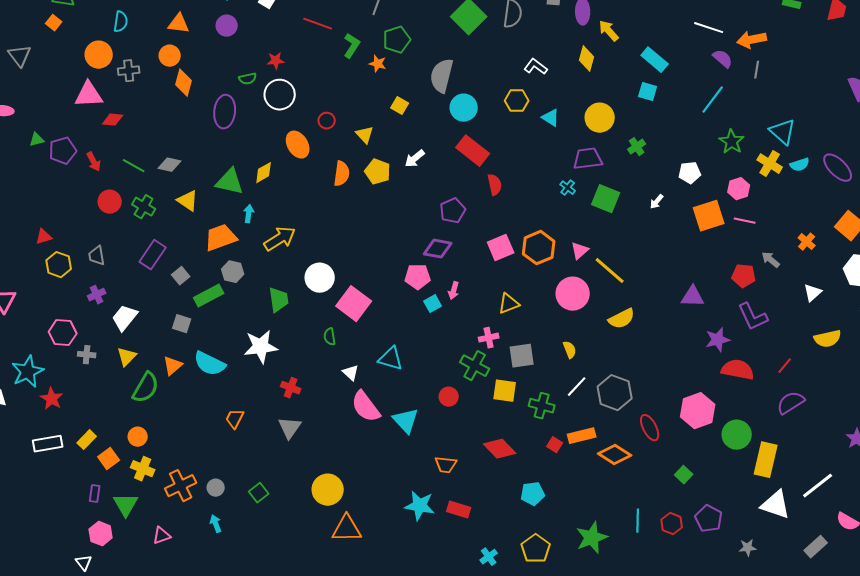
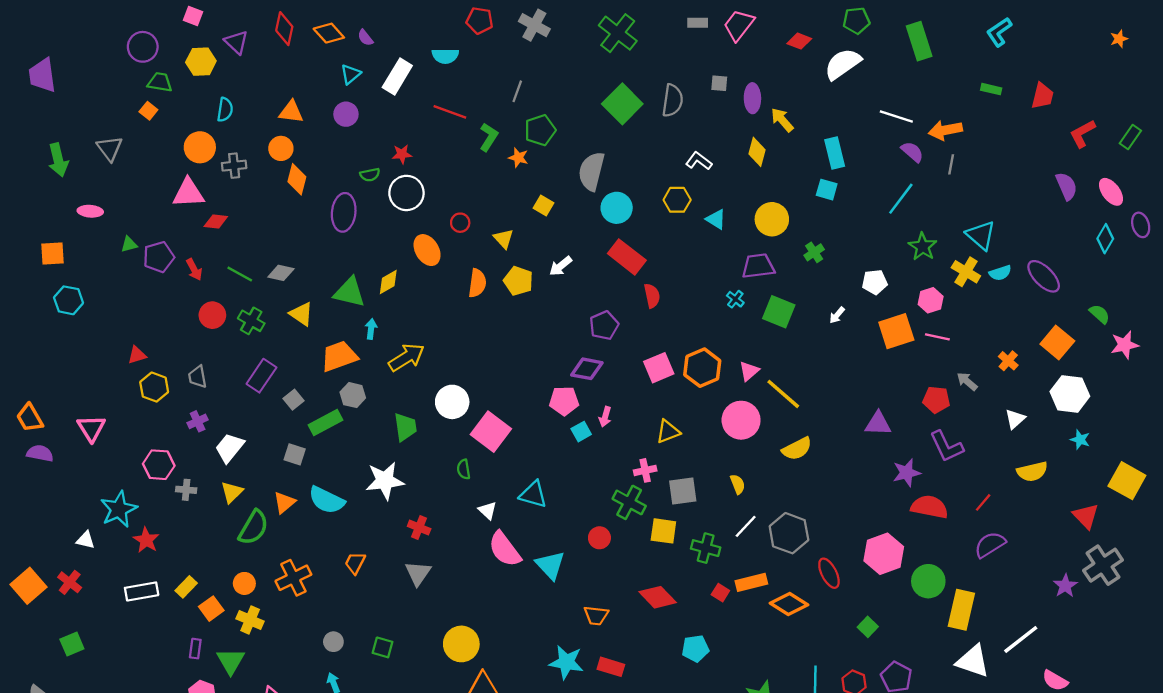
cyan rectangle: (655, 60) -> (835, 153), turned 36
orange cross: (181, 486) -> (293, 578), moved
green square: (259, 493) -> (383, 647), turned -36

